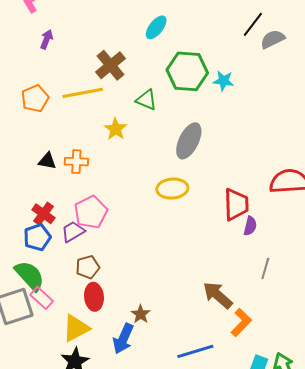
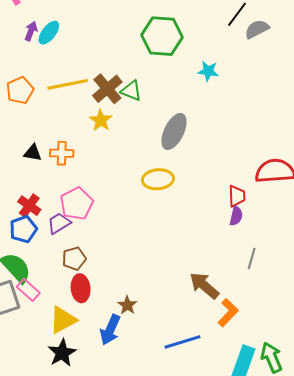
cyan ellipse: (156, 27) -> (49, 33), moved
brown cross: (110, 65) -> (107, 89), moved
green hexagon: (187, 71) -> (162, 36), moved
red trapezoid: (236, 205) -> (237, 196), moved, size x0.7

